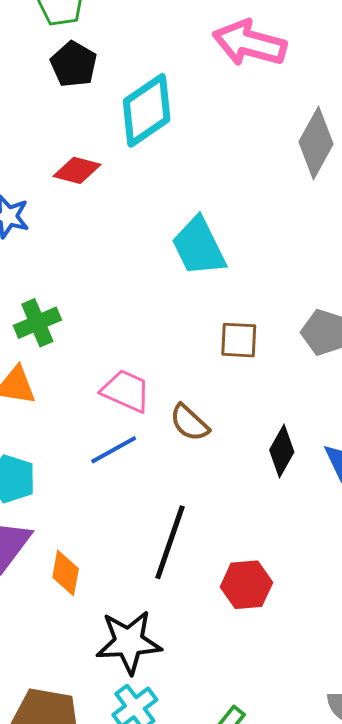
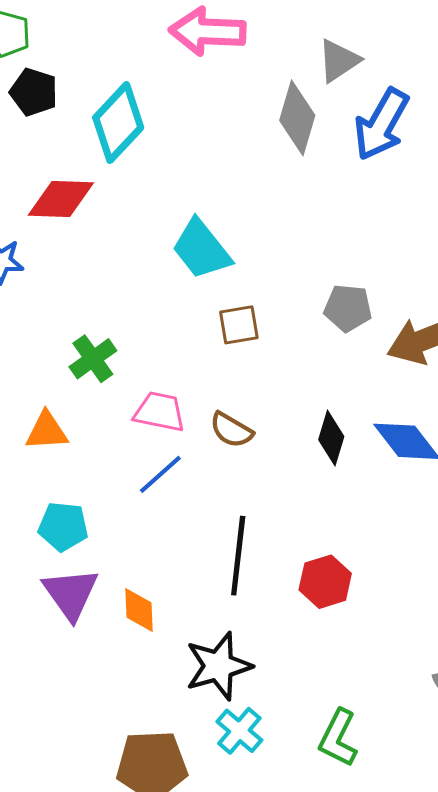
red diamond: (77, 170) -> (61, 199), size x1.4
green cross: (37, 323) -> (93, 359), moved
brown square: (239, 340) -> (239, 325), moved

